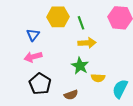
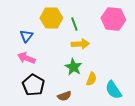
pink arrow: (33, 57) -> (26, 58), turned 36
yellow semicircle: (98, 78) -> (91, 79), turned -72
cyan semicircle: (120, 89) -> (113, 90), turned -60

